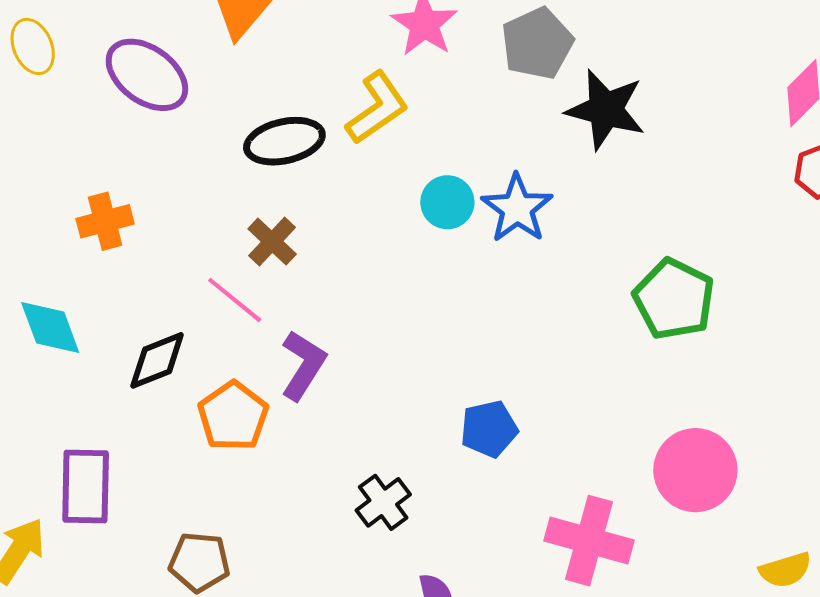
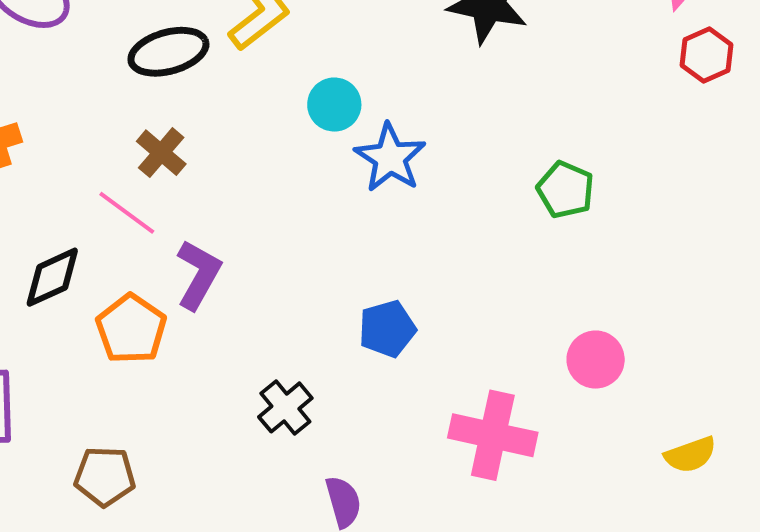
blue star: (517, 208) -> (390, 158), moved
green pentagon: (674, 299) -> (565, 190), size x0.7
pink circle: (695, 470) -> (596, 360), size x0.7

